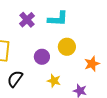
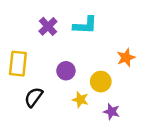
yellow circle: (67, 47) -> (101, 82), moved
orange star: (92, 64) -> (126, 58), moved

